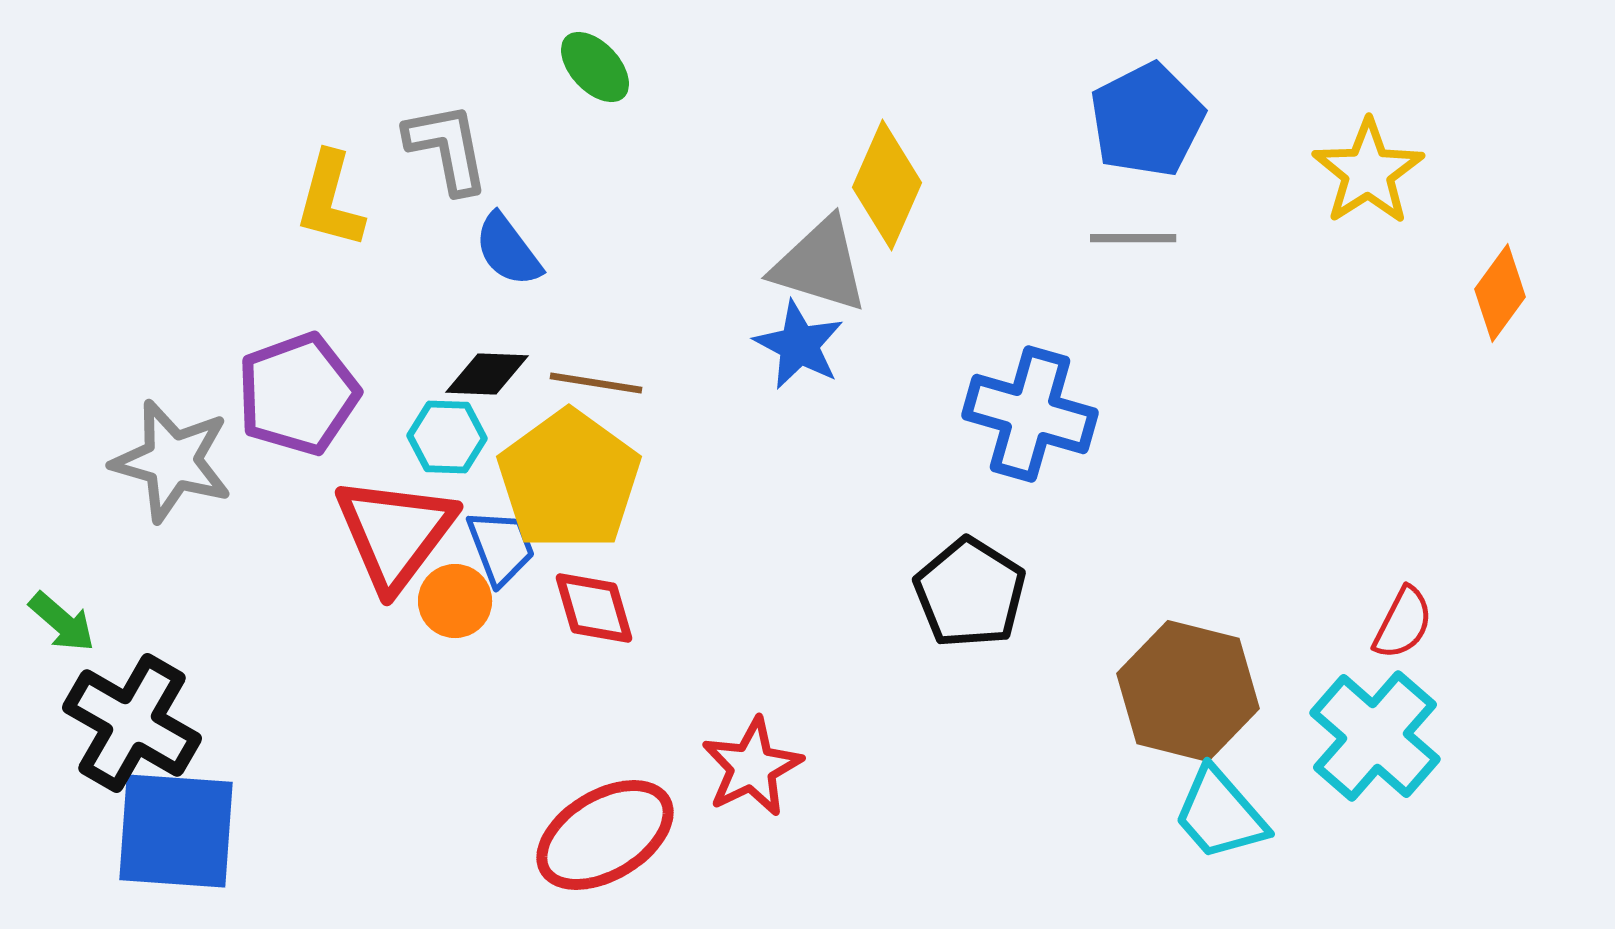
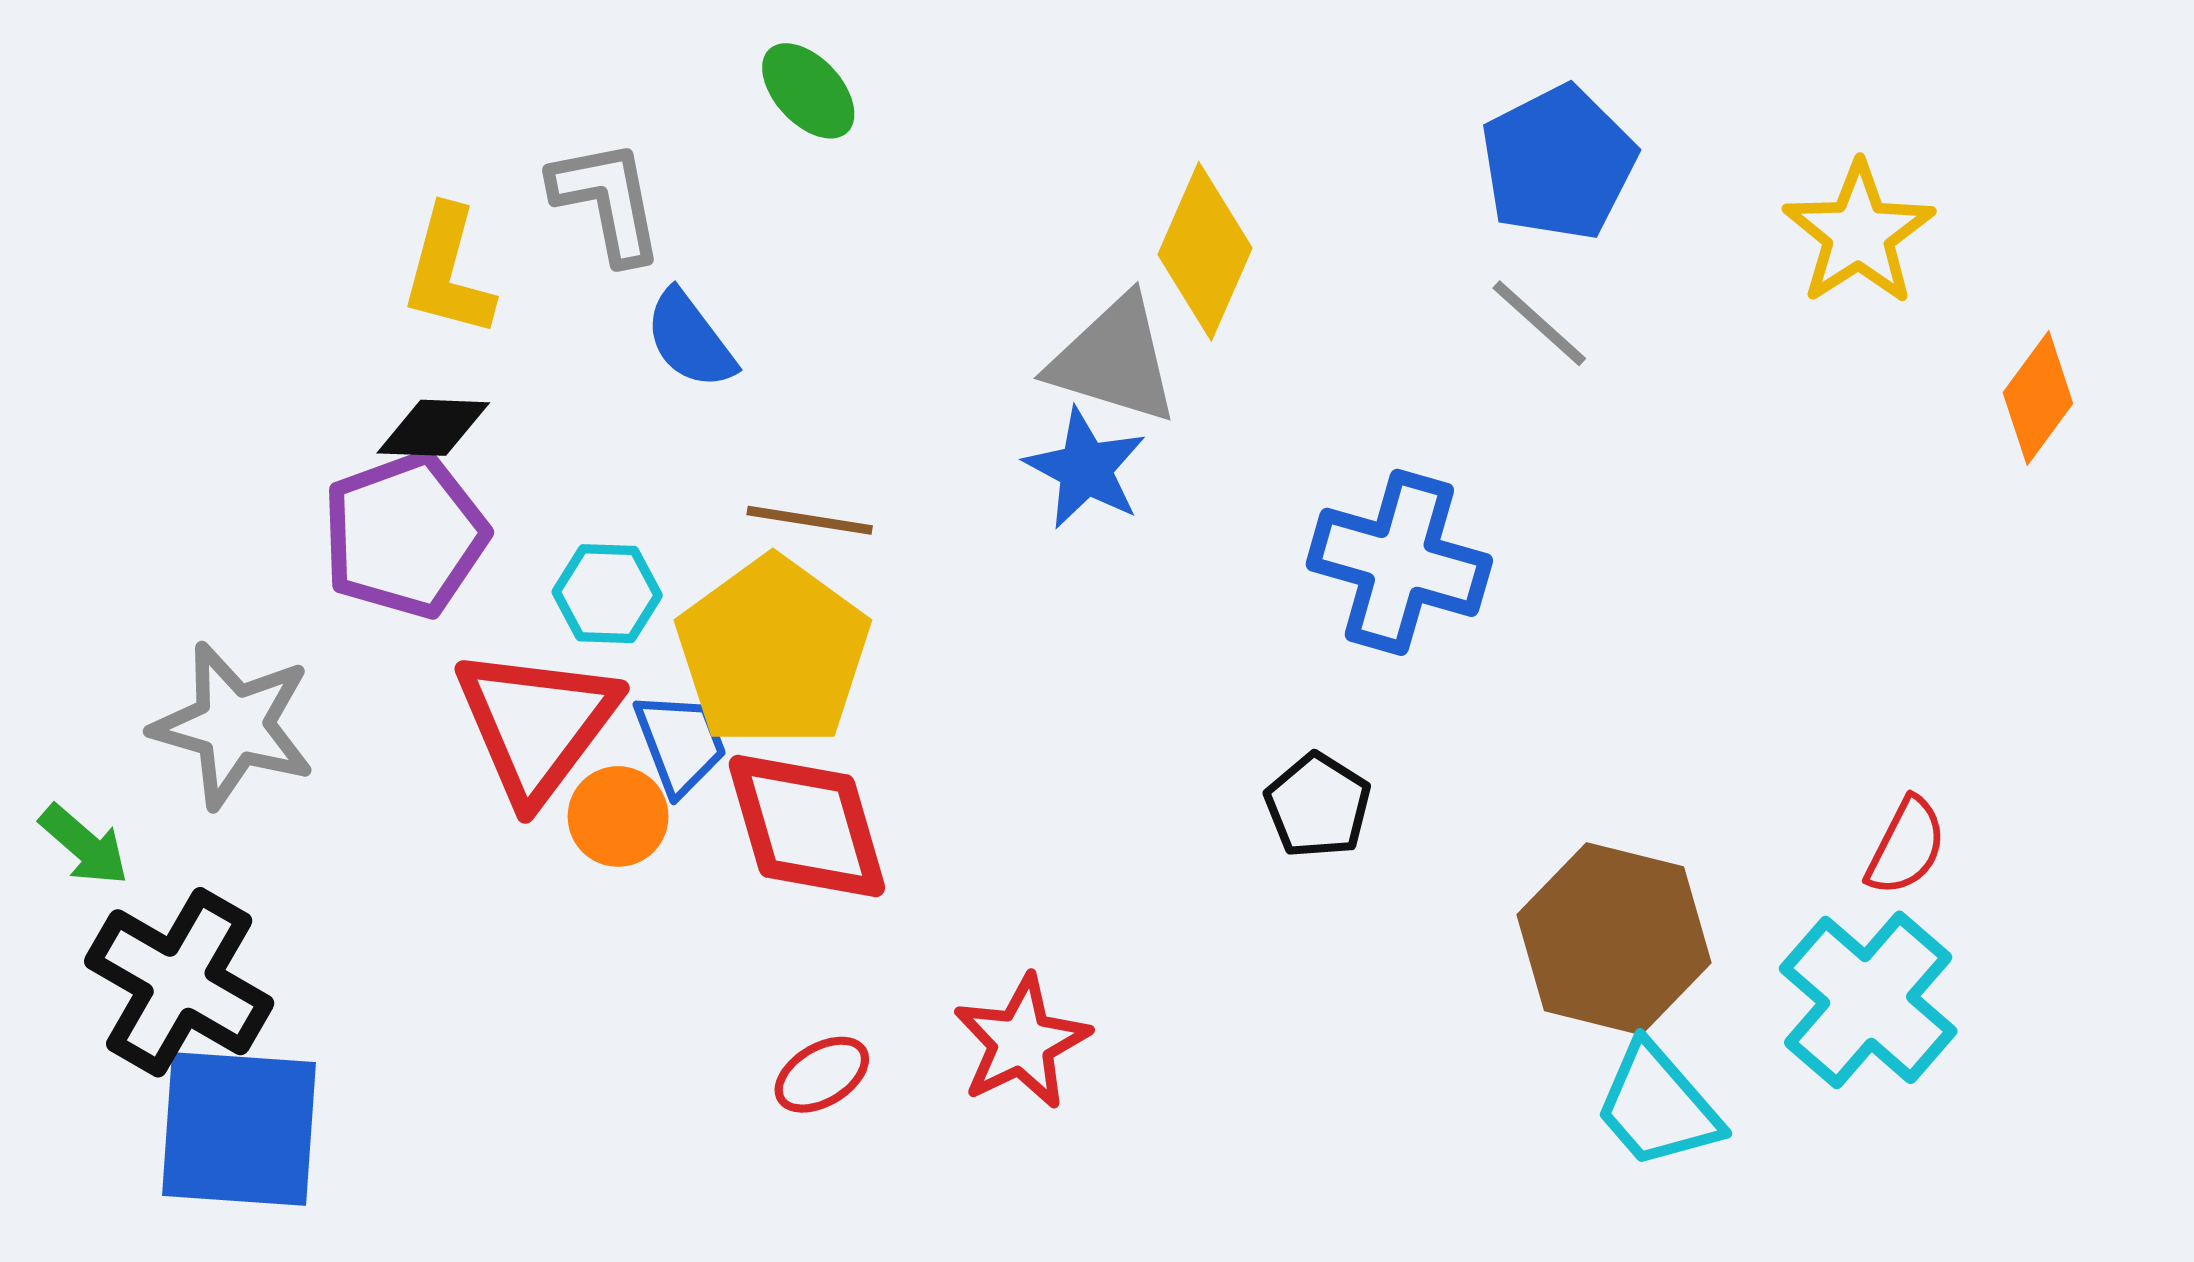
gray line: (1133, 238) -> (1539, 323), turned 42
black diamond: (487, 374) -> (433, 428), moved
gray star: (172, 461) -> (233, 725), moved
black pentagon: (970, 593) -> (1318, 806), size x0.7
red diamond: (594, 608) -> (807, 826), size x1.5
red ellipse: (605, 835) -> (822, 1075), moved, size x0.5

